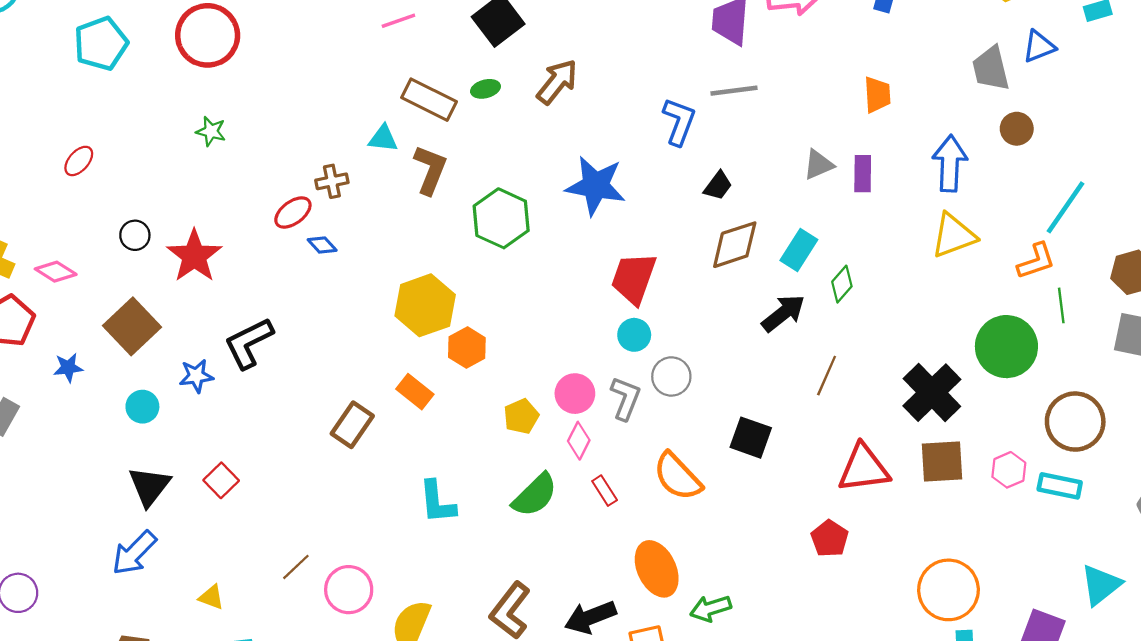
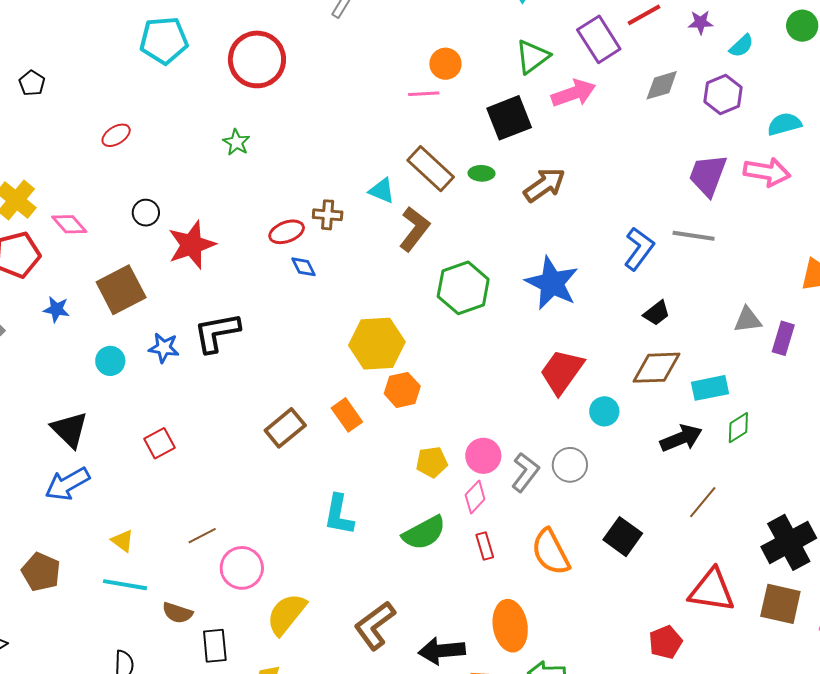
cyan rectangle: (799, 250) -> (710, 388), turned 30
cyan circle: (634, 335) -> (604, 411), moved
black triangle: (149, 486) -> (70, 430), moved, turned -39

